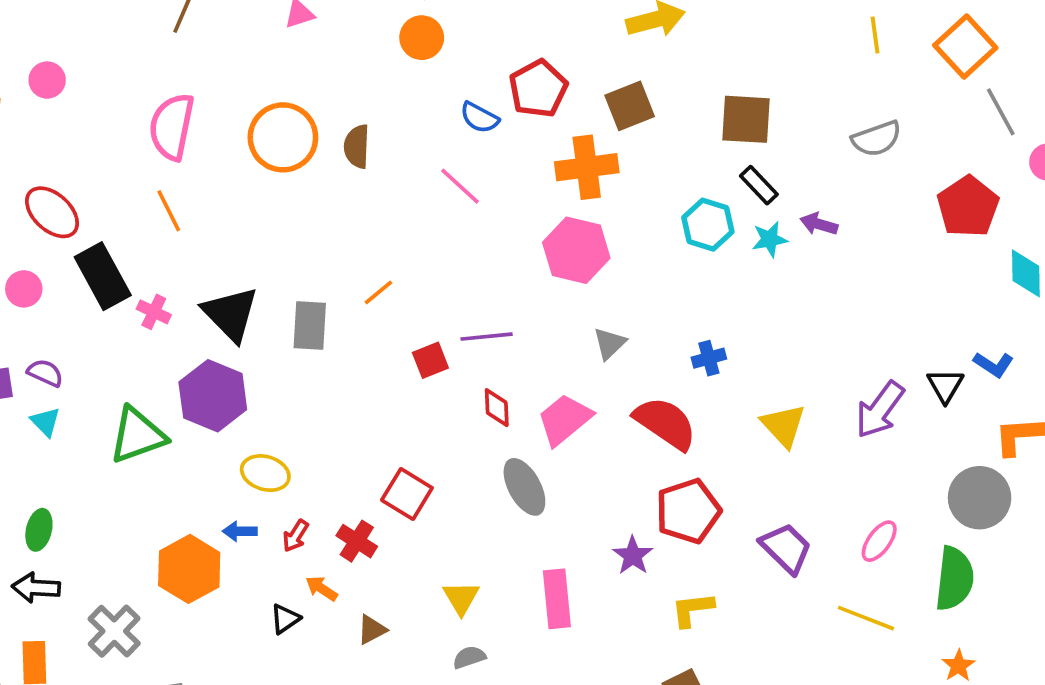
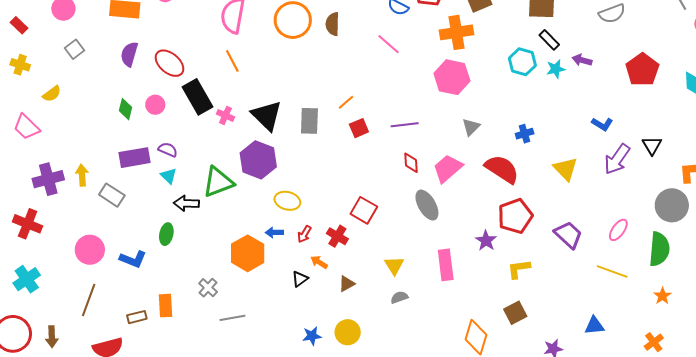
red pentagon: (968, 207) -> (642, 70), moved
red square: (430, 360) -> (359, 128), moved
blue L-shape: (994, 364) -> (602, 124), moved
black arrow: (36, 588) -> (186, 203), moved
gray cross: (114, 631) -> (208, 288), size x0.7

